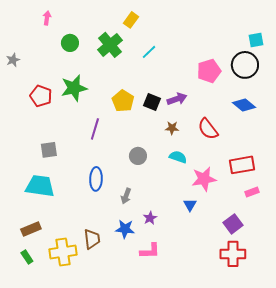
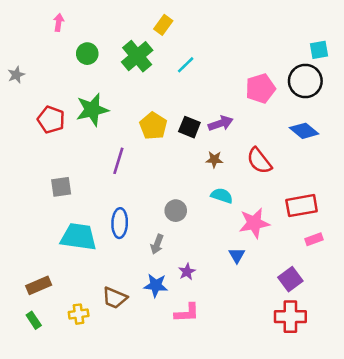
gray circle: (138, 156) -> (176, 211), moved
cyan trapezoid: (40, 186) -> (79, 237), moved
brown trapezoid: (92, 239) -> (115, 298), turned 120
yellow cross: (63, 252) -> (79, 314), size x0.6

